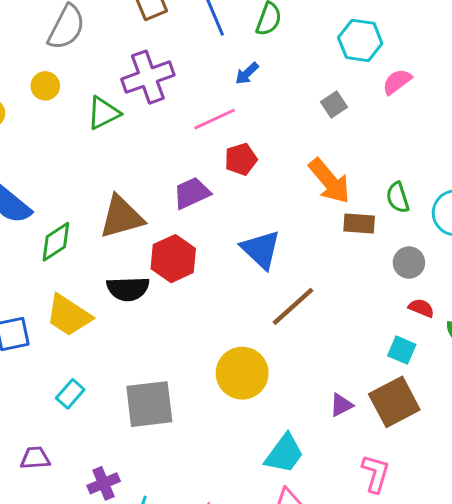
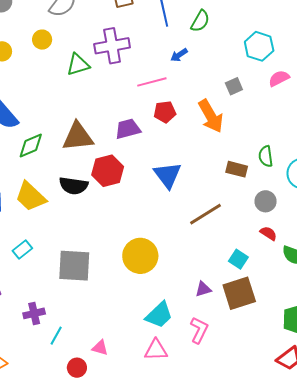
orange arrow: (329, 181) -> (211, 116), moved
brown line: (293, 306) -> (205, 214), moved
cyan square: (402, 350) -> (238, 259), moved
pink L-shape: (375, 474) -> (199, 330), moved

